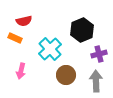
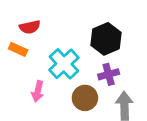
purple cross: (99, 54) -> (109, 74), moved
pink arrow: (21, 71) -> (38, 91), moved

